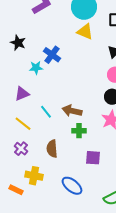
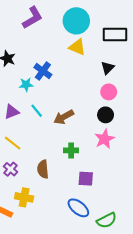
brown arrow: (72, 111) -> (64, 117), moved, turned -42
cyan line: (46, 112) -> (37, 111), moved
blue ellipse: (72, 186) -> (78, 208), moved

